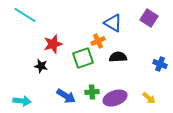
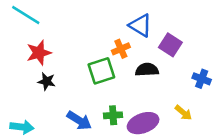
purple square: (149, 18) -> (170, 45), moved
red star: (53, 44) -> (39, 53), moved
yellow arrow: (149, 98) -> (183, 113), moved

